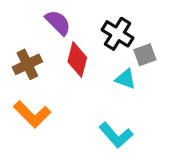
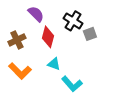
cyan triangle: (126, 79) -> (54, 64), moved

